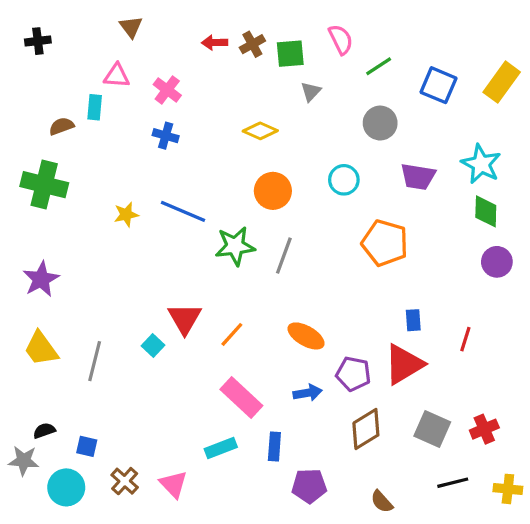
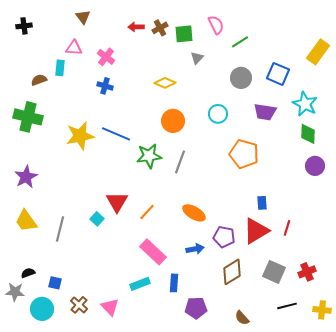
blue square: (439, 85) -> (278, 74), moved
yellow star: (126, 215) -> (80, 136), size x1.8
red line: (465, 339) -> (287, 228), moved

